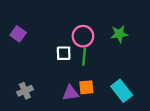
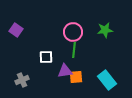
white square: (64, 53) -> (46, 57), moved
purple triangle: (70, 93) -> (65, 71), moved

